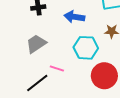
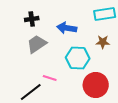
gray trapezoid: (36, 44) -> (37, 44), moved

